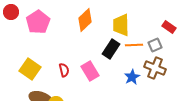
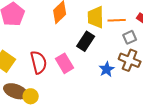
orange line: (134, 45) -> (117, 20), moved
red semicircle: (64, 70) -> (39, 62), size x1.6

